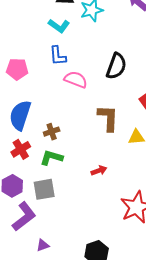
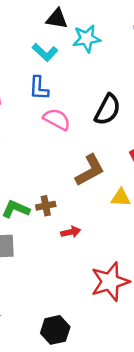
brown L-shape: (108, 118) -> (90, 170), turned 52
brown cross: (52, 132) -> (46, 206), moved

